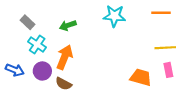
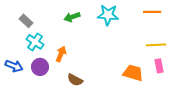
green arrow: (68, 25) -> (72, 17), moved
orange arrow: (65, 57) -> (61, 54), size x0.7
brown semicircle: (64, 84) -> (75, 80), moved

